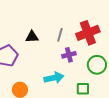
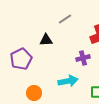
gray line: (60, 35) -> (65, 19), moved, turned 40

